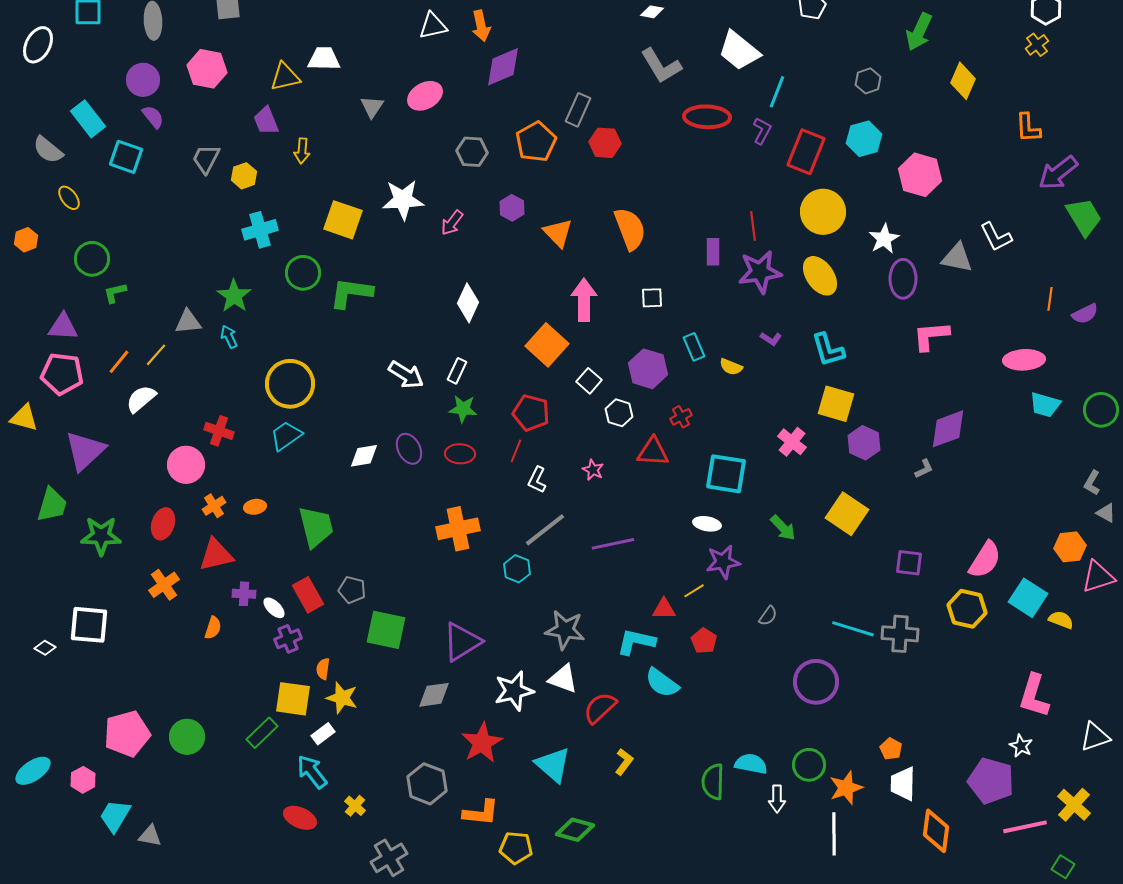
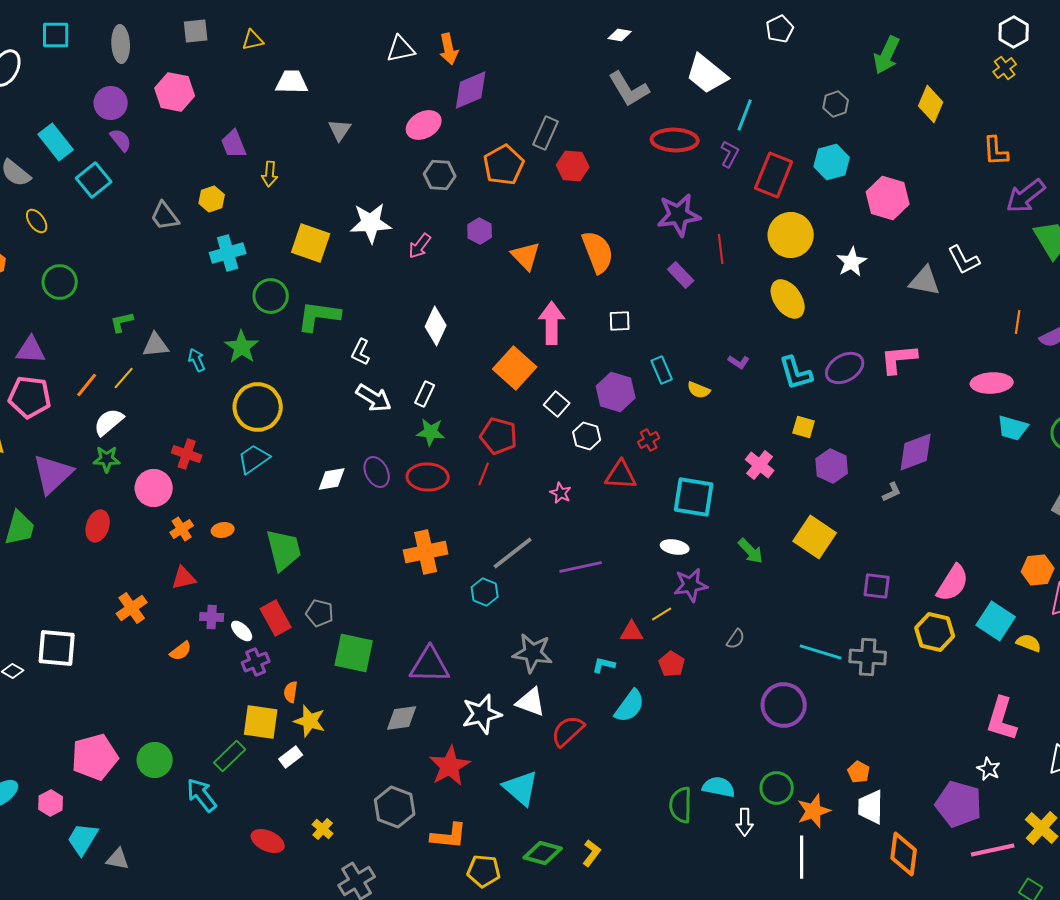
yellow triangle: (285, 77) -> (253, 40), moved, size x0.7
pink ellipse: (425, 96) -> (424, 125), moved
cyan square: (126, 157) -> (94, 180), turned 32
gray trapezoid: (206, 159) -> (165, 216), moved, turned -64
purple rectangle: (713, 252) -> (681, 275), turned -44
purple star: (760, 272) -> (679, 215), moved
purple ellipse: (903, 279) -> (845, 368), moved, turned 60
green L-shape: (115, 293) -> (122, 322), moved
green star: (234, 296) -> (242, 347), moved
yellow square: (836, 404) -> (804, 427), size x0.6
red ellipse: (460, 454) -> (428, 477), size x1.4
white L-shape: (537, 480) -> (361, 352), moved
red ellipse: (163, 524) -> (98, 526), moved
green star: (101, 536) -> (107, 459), moved, size x0.7
red triangle: (216, 555) -> (184, 578), size x0.7
orange semicircle: (213, 628) -> (181, 651), turned 35
purple triangle: (462, 642) -> (430, 665), turned 33
cyan L-shape: (636, 642) -> (604, 665), size x0.6
cyan semicircle: (662, 683) -> (630, 706), turned -90
yellow L-shape: (624, 762) -> (592, 853), moved
cyan arrow: (312, 772) -> (202, 795), moved

